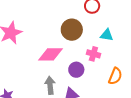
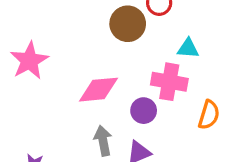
brown circle: (72, 30) -> (128, 24), moved
pink cross: (93, 54) -> (169, 82), size x1.5

